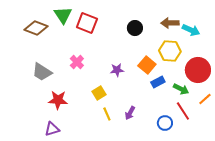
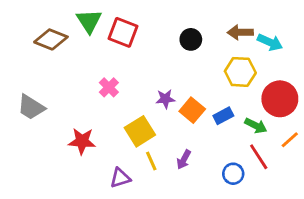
orange square: (147, 65) -> (192, 110), moved
gray trapezoid: (42, 72) -> (31, 107), moved
yellow square: (99, 93) -> (140, 131), size x1.5
purple triangle: (52, 129) -> (120, 178), moved

